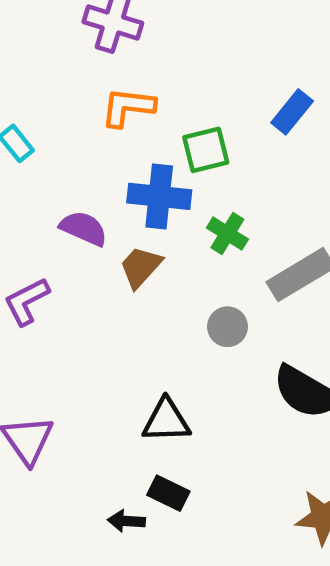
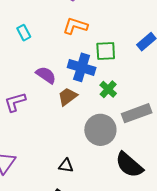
gray circle: (227, 327) -> (100, 130), size x1.8
black triangle: (166, 421) -> (66, 166), size x0.7

